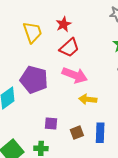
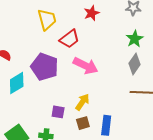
red star: (64, 24) -> (92, 13), moved
red trapezoid: (69, 48) -> (69, 39), moved
yellow arrow: (88, 99) -> (82, 102), moved, turned 114

